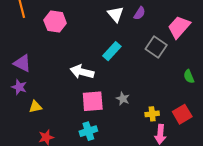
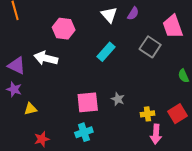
pink hexagon: (55, 22) -> (64, 29), moved
pink trapezoid: (179, 27) -> (173, 27), turned -60
white arrow: (82, 72) -> (46, 58), moved

